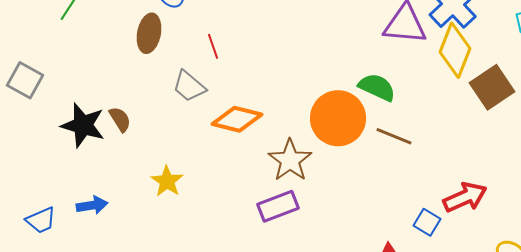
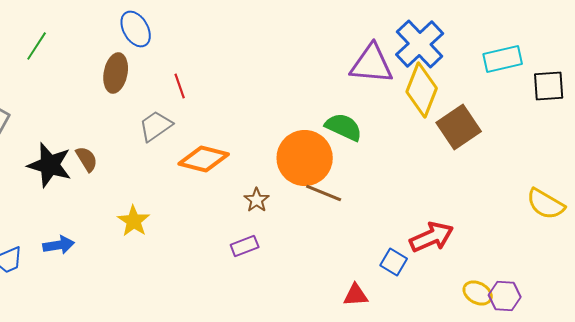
gray trapezoid: (189, 86) -> (156, 126), turned 105
brown line: (394, 136) -> (324, 193), moved
brown star: (290, 160) -> (257, 200), size x0.6
purple rectangle: (278, 206) -> (245, 246), size x0.7

